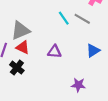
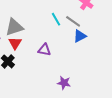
red triangle: (23, 47) -> (15, 43), turned 32
blue triangle: (93, 51) -> (80, 36), moved

